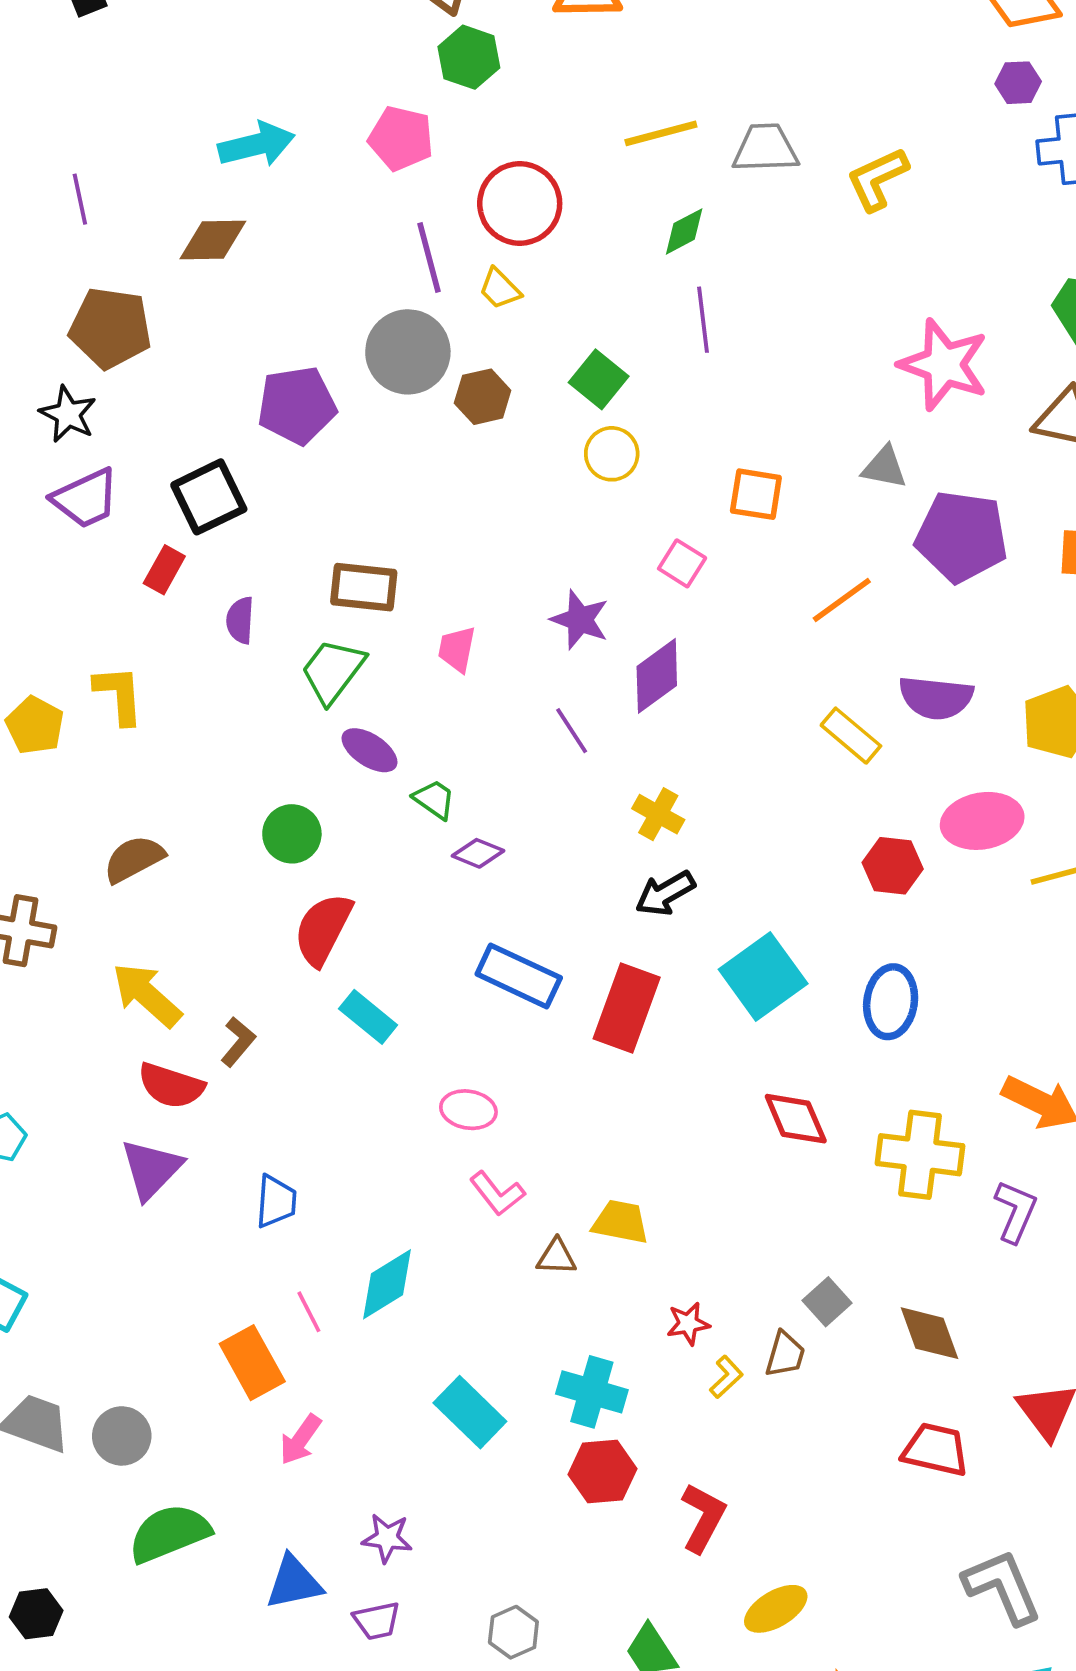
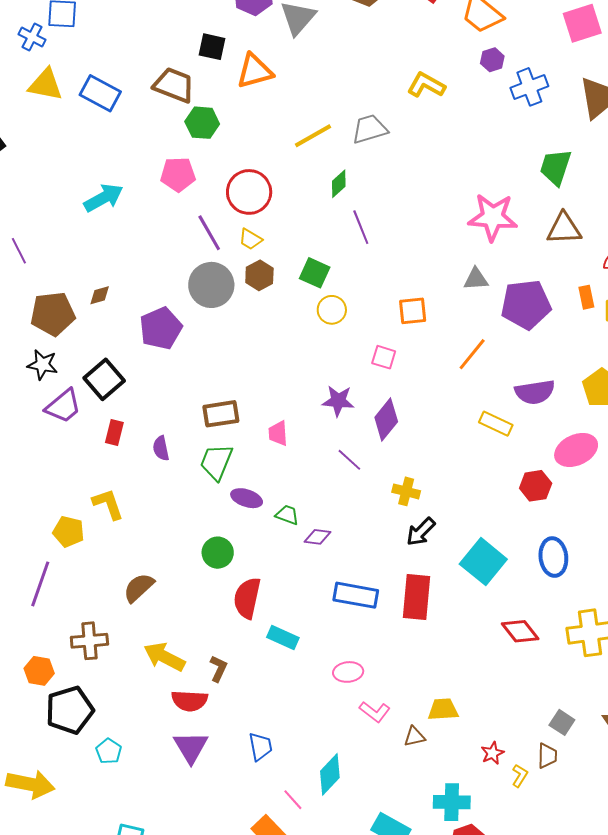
yellow L-shape: (877, 179) -> (426, 85), moved, turned 69
brown diamond: (213, 240) -> (100, 295), moved, size x0.6
brown hexagon: (483, 397) -> (259, 275), moved
black square: (209, 497) -> (104, 379), moved

